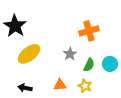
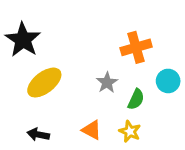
cyan circle: (110, 64) -> (168, 81), moved
orange triangle: (60, 85) -> (92, 130), turned 32

